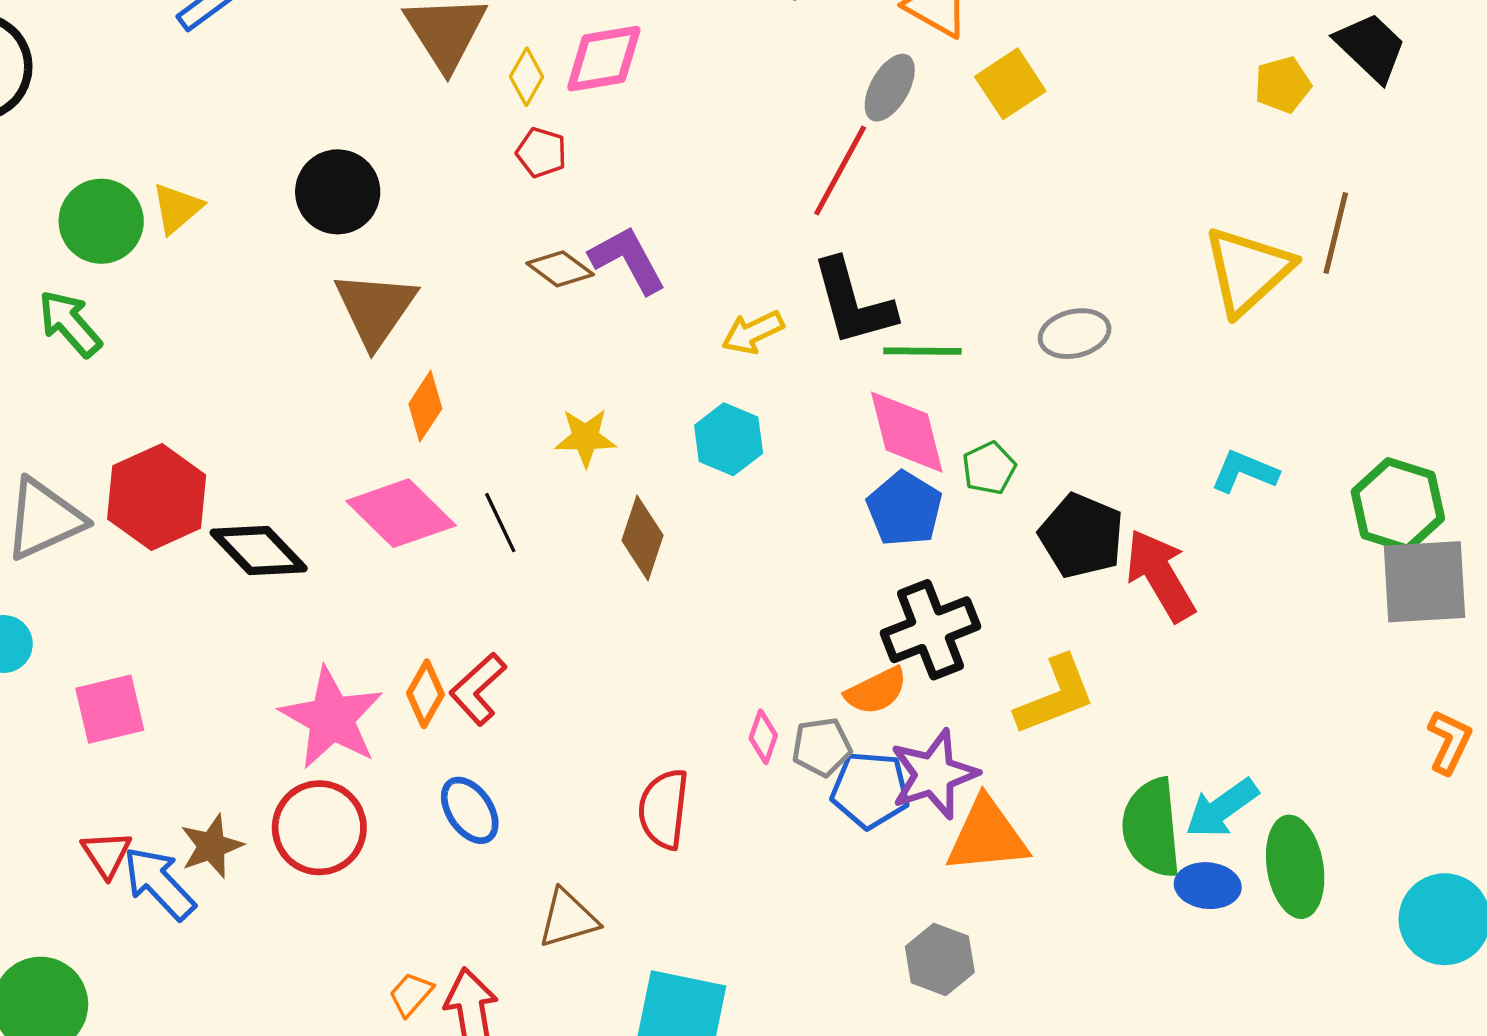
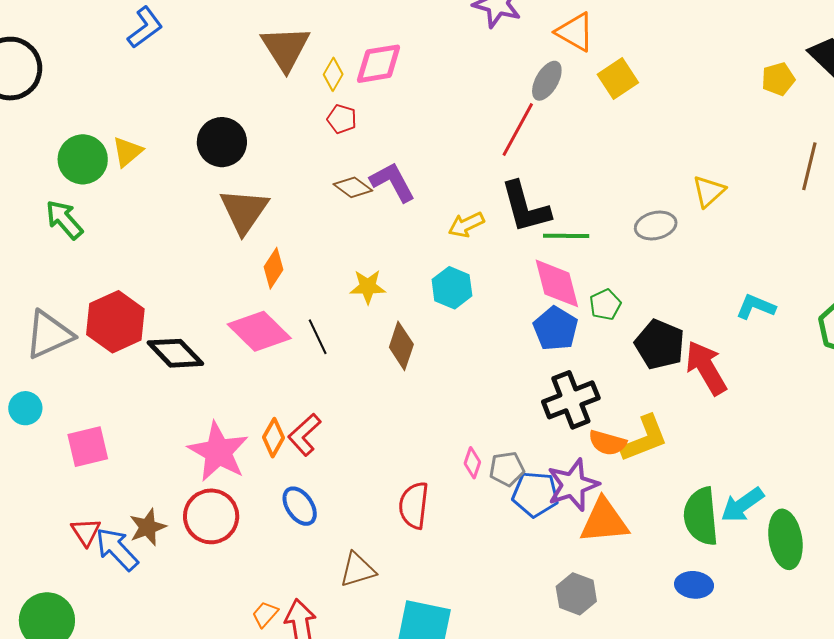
yellow triangle: (1248, 271) -> (709, 191), moved, size x0.6
orange semicircle: (876, 691) -> (607, 443), moved, turned 42
blue ellipse: (1208, 886) -> (694, 585), moved

